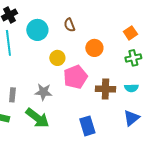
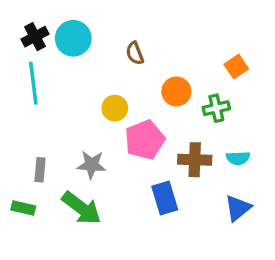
cyan circle: (37, 30) -> (73, 38), moved
green cross: (133, 58) -> (216, 108), moved
blue rectangle: (87, 126) -> (165, 198), moved

